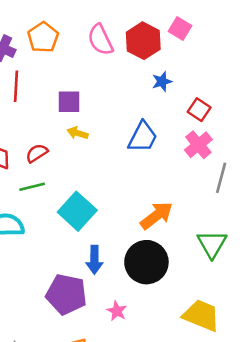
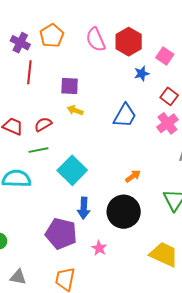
pink square: (180, 28) -> (165, 56), moved
orange arrow: (157, 215) -> (133, 176), size x0.6

